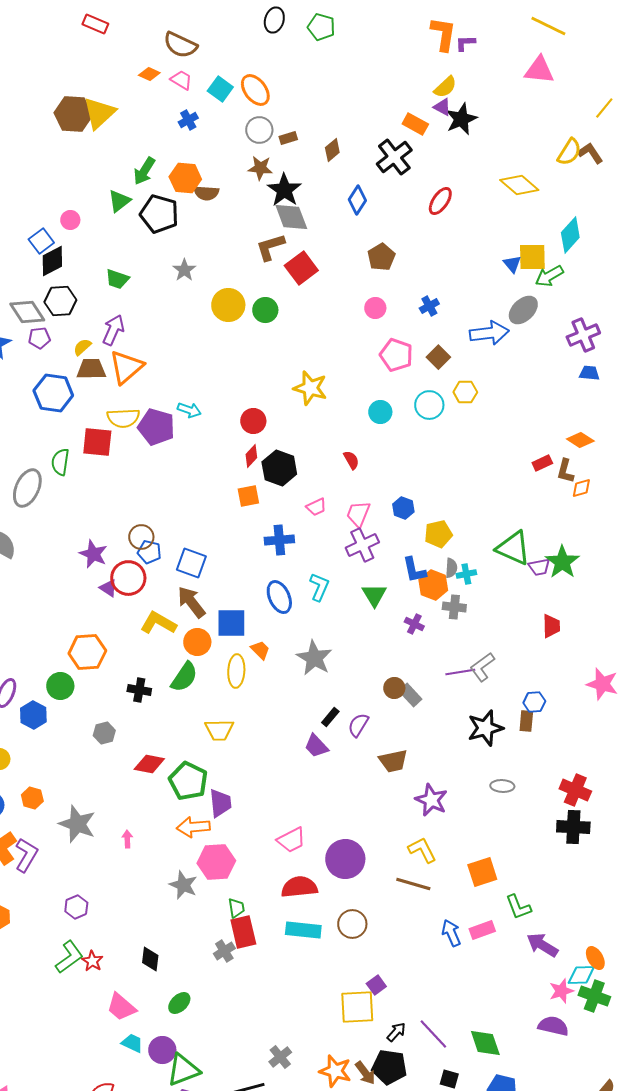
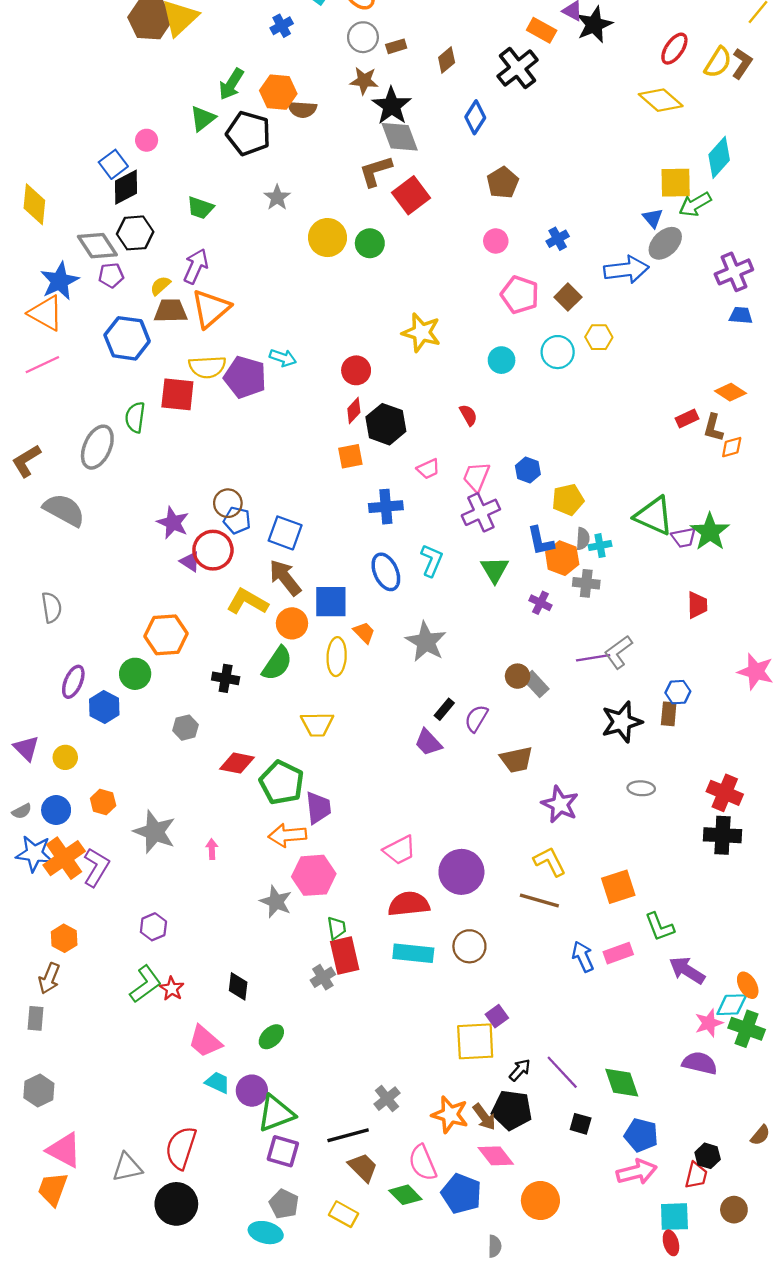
brown L-shape: (590, 153) -> (742, 63), turned 68
red ellipse: (440, 201) -> (674, 49), moved
blue triangle: (512, 264) -> (653, 218), moved

